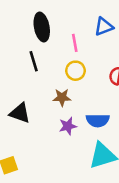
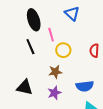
blue triangle: (104, 27) -> (72, 14), moved, turned -49
pink line: (75, 43) -> (51, 35), moved
purple star: (68, 126) -> (54, 93), moved

